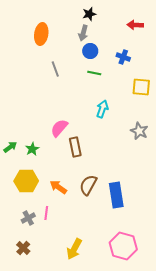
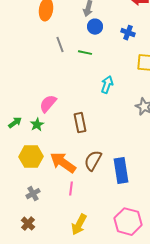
green line: (94, 73) -> (85, 53), moved
pink semicircle: (59, 128) -> (48, 104), moved
orange arrow: (58, 187) -> (63, 163), size x1.5
pink line: (46, 213) -> (71, 189), moved

